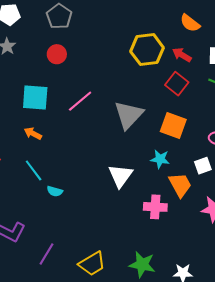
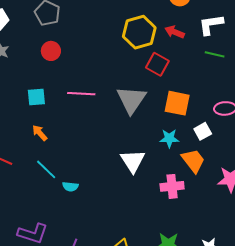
red square: (177, 84) -> (157, 64), moved
cyan square: (35, 97) -> (36, 97), size x0.7
pink line: (80, 101) -> (81, 94), turned 52
orange arrow: (33, 133) -> (40, 133), turned 30
white square: (203, 166) -> (203, 131), moved

